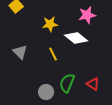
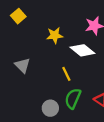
yellow line: (53, 54) -> (66, 74), moved

